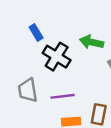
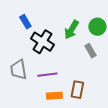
green arrow: (91, 42) -> (71, 30), turned -72

